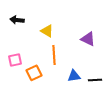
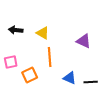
black arrow: (17, 20) -> (16, 30), moved
blue triangle: (74, 76) -> (70, 78), turned 32

